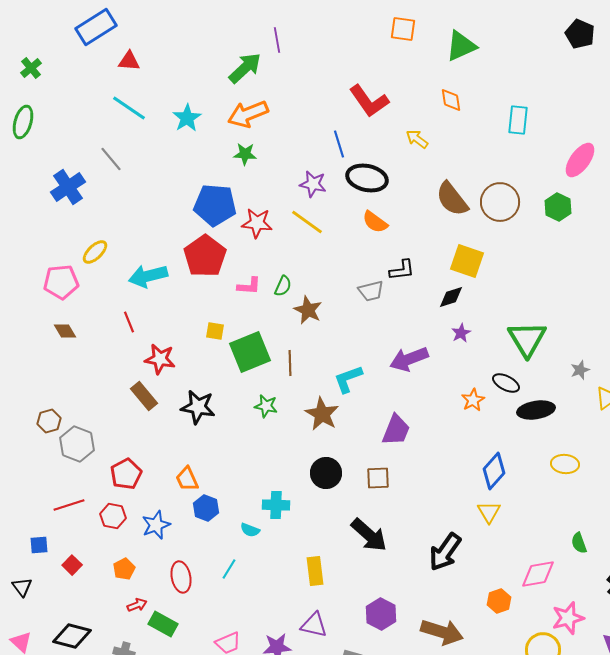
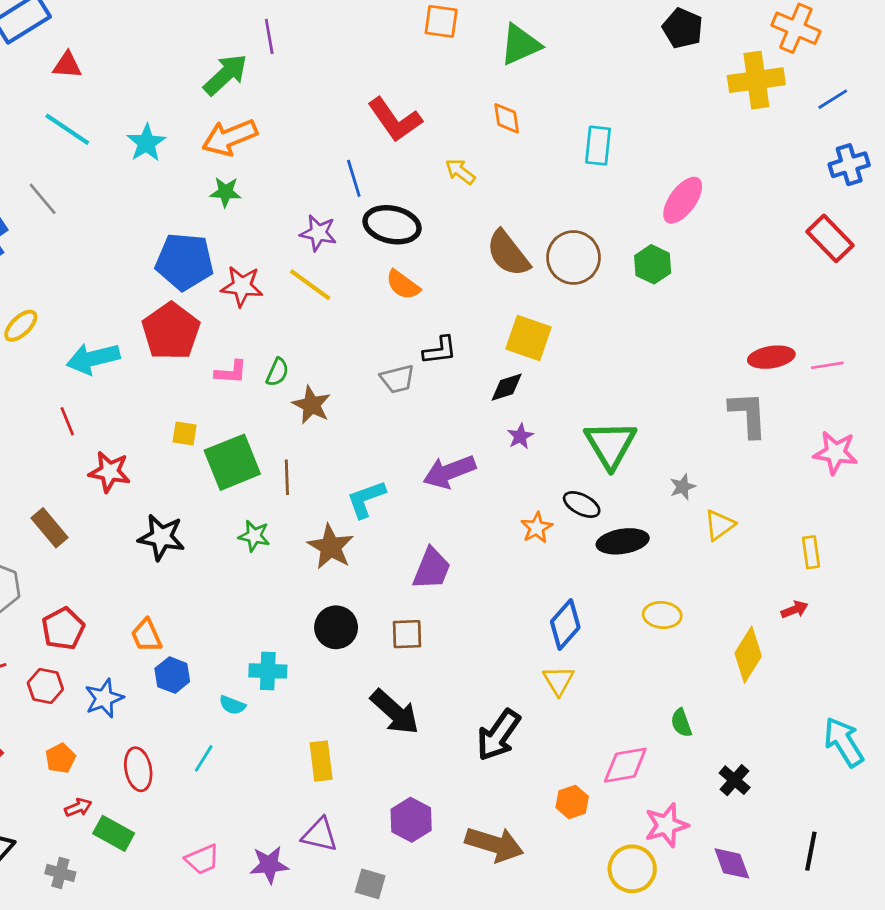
brown rectangle: (144, 396) -> (49, 528), moved

